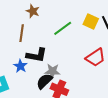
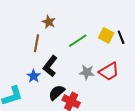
black L-shape: (37, 55) -> (50, 66), turned 115
gray star: (52, 71) -> (87, 72), moved

